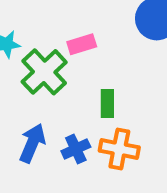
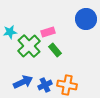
green rectangle: (107, 104) -> (55, 50), moved, turned -40
blue arrow: (32, 143) -> (23, 82), turned 42

